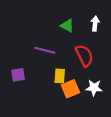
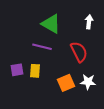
green triangle: (67, 26) -> (51, 24), moved, size x1.5
yellow rectangle: (60, 76) -> (35, 71), moved

